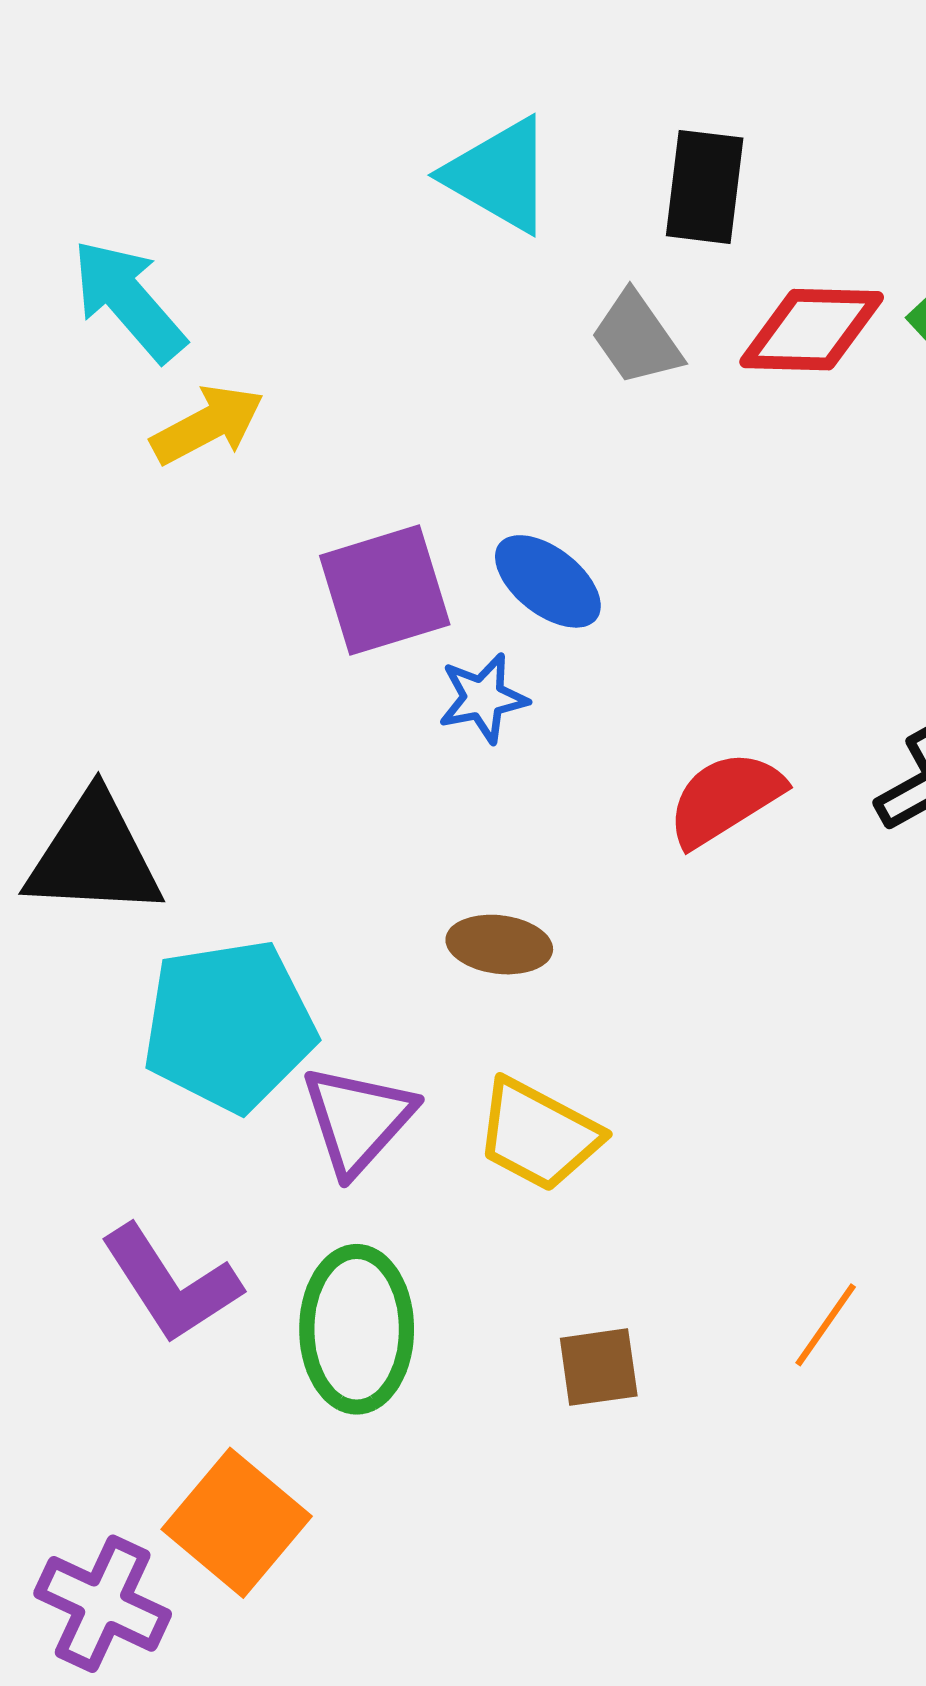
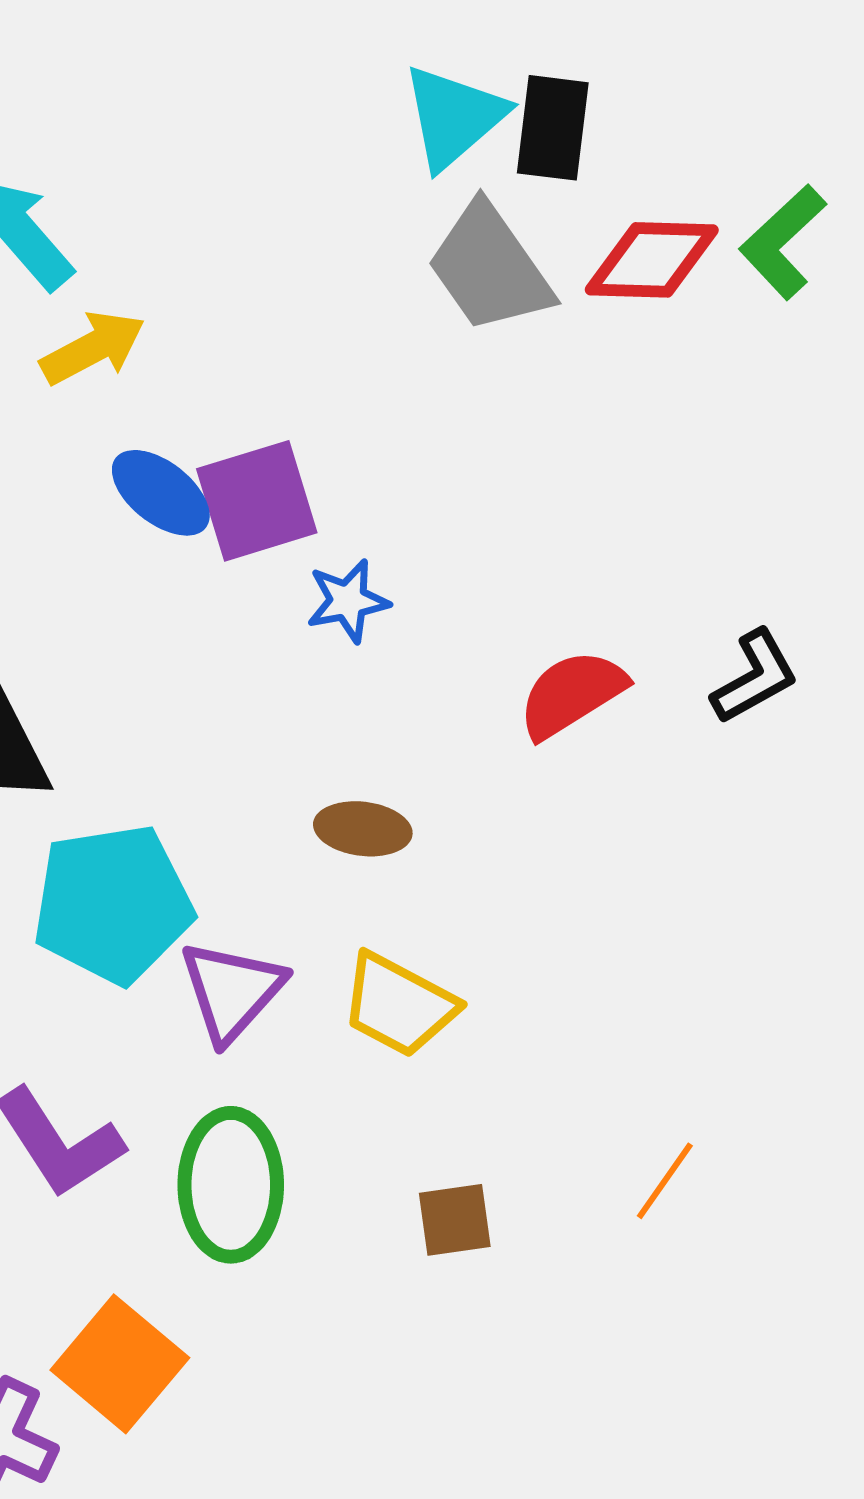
cyan triangle: (499, 175) -> (454, 117), moved, turned 49
gray trapezoid: (637, 338) -> (490, 268), size x1.5
blue ellipse: (548, 581) -> (161, 493), moved

